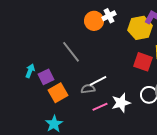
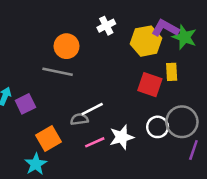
orange circle: (94, 21) -> (67, 46), moved
gray line: (71, 52) -> (58, 72), turned -40
orange square: (58, 93) -> (49, 138), moved

